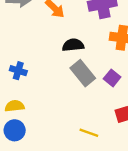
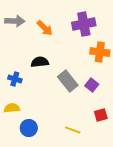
black semicircle: (73, 45) -> (40, 62), moved
blue circle: (15, 130) -> (29, 128), moved

